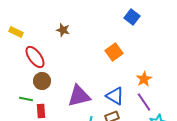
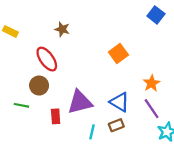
blue square: (132, 17) -> (156, 15), moved
red ellipse: (35, 57) -> (47, 59), moved
red rectangle: (41, 111) -> (56, 116), moved

